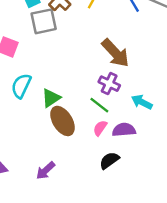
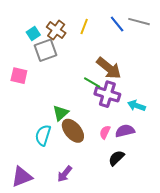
purple cross: (109, 84) -> (107, 94), size x1.4
cyan semicircle: (21, 86) -> (43, 135), moved
green line: (99, 105) -> (92, 82), moved

